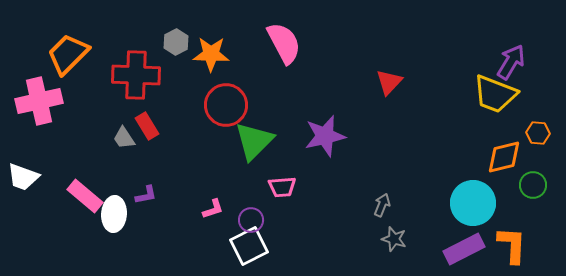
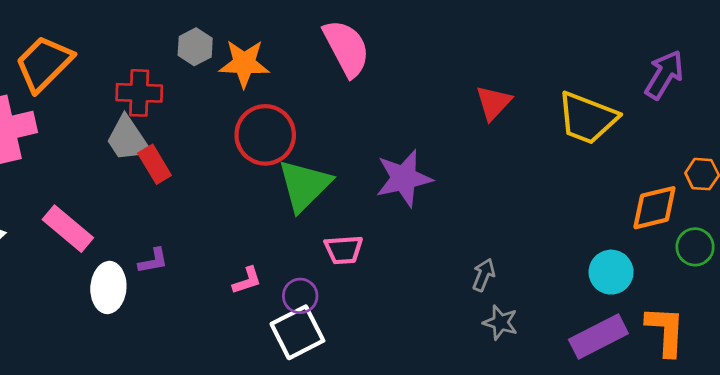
red cross: (136, 75) -> (139, 93), size x0.7
yellow trapezoid: (495, 94) -> (587, 118), moved
gray trapezoid: (124, 138) -> (128, 139), moved, size x1.5
pink rectangle: (85, 196) -> (68, 229), moved
cyan circle: (473, 203) -> (611, 272), size x0.7

